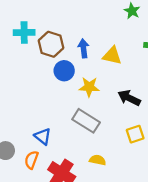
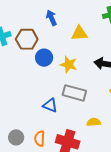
blue arrow: (84, 48) -> (51, 18), moved
yellow star: (89, 87) -> (69, 65), turned 30
blue triangle: (43, 136) -> (50, 105), moved

